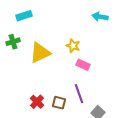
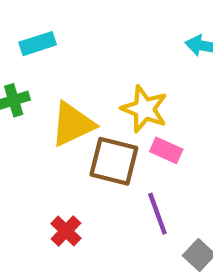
yellow star: (73, 46) -> (144, 109), size x1.5
brown square: (59, 103) -> (114, 161), moved, size x1.6

